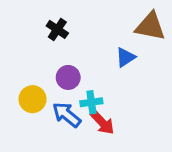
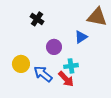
purple circle: (68, 77) -> (54, 47), moved
cyan cross: (91, 102) -> (71, 66), moved

